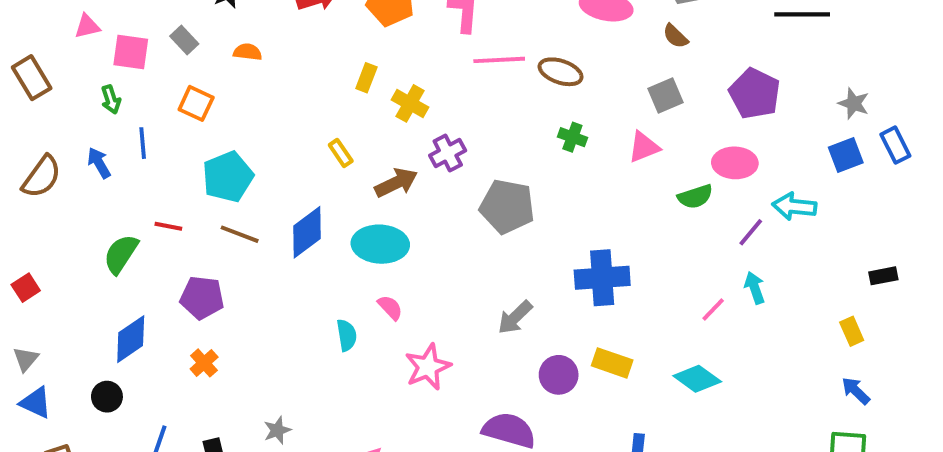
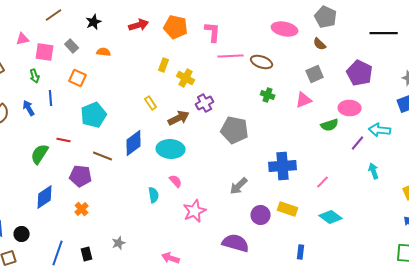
brown line: (240, 234) -> (103, 156), moved
cyan arrow: (755, 288) -> (374, 171), moved
pink line: (713, 309) -> (323, 182), moved
black circle: (107, 397) -> (22, 234), moved

